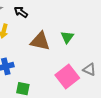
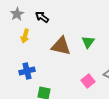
pink square: (67, 77) -> (88, 81), size x0.6

